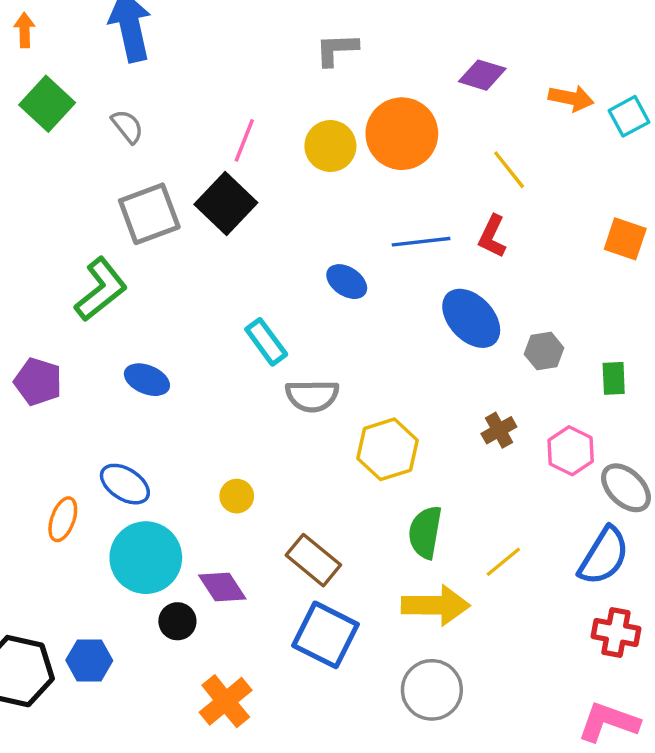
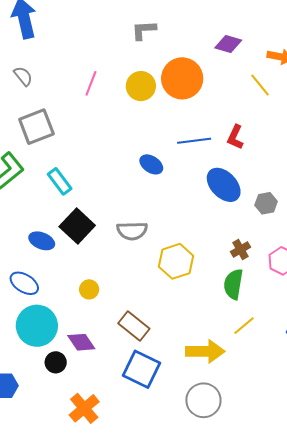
yellow line: (509, 170) -> (260, 85), moved
black square: (226, 203) -> (77, 226), moved
cyan rectangle: (266, 342) -> (60, 181), moved
blue ellipse: (147, 380) -> (42, 241), moved
green semicircle: (425, 532) -> (233, 284), moved

